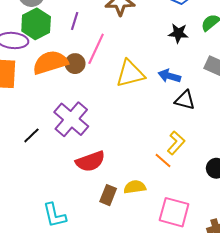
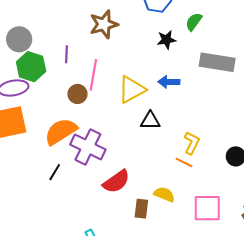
orange semicircle: (50, 62) -> (61, 131), moved
black triangle: (185, 100) -> (150, 121), moved
yellow semicircle: (135, 187) -> (164, 194), turned 45

